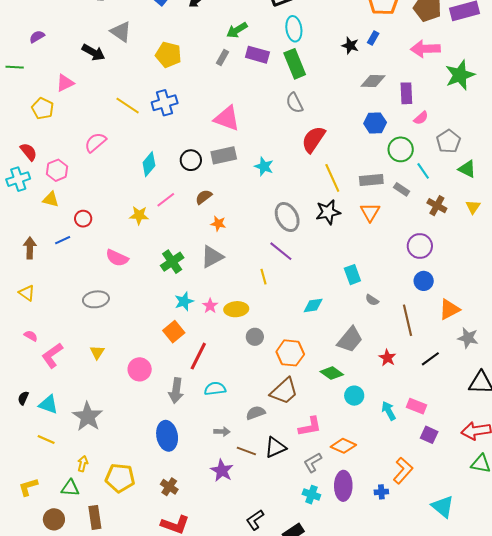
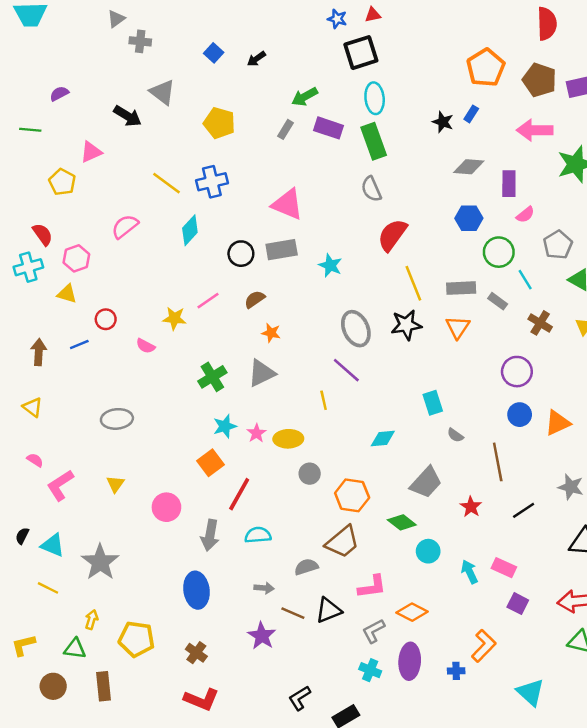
cyan diamond: (149, 164) -> (190, 230), moved
pink semicircle: (117, 258) -> (146, 346), moved, size x0.7
orange triangle: (449, 309) -> (557, 423), moved

